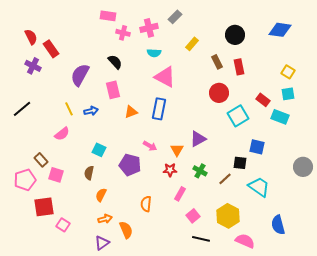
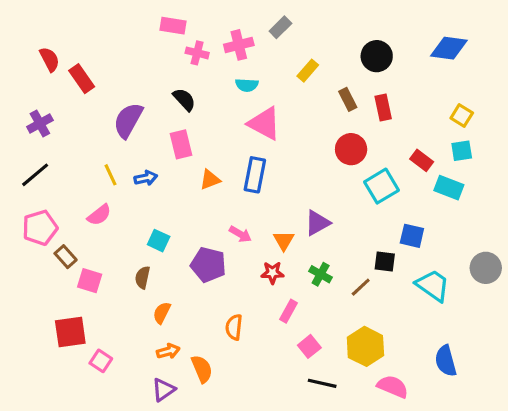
purple cross: (33, 66) -> (40, 123), moved, turned 35
pink pentagon: (25, 180) -> (40, 228), moved
cyan trapezoid: (259, 187) -> (433, 285), moved

